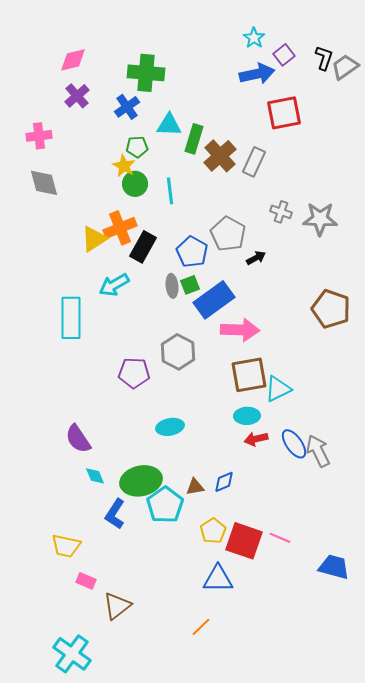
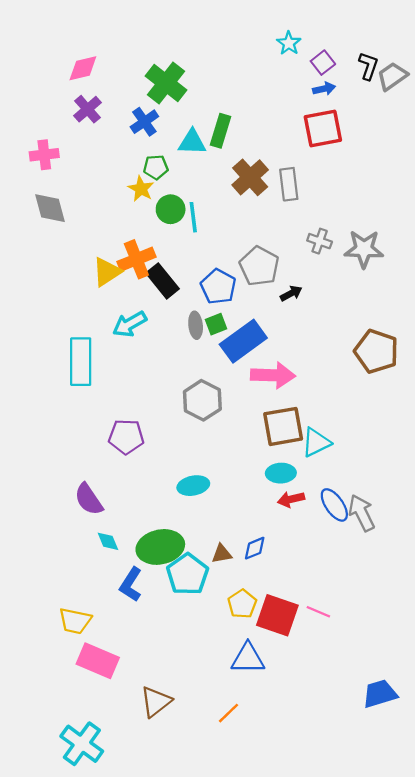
green cross: (146, 73) -> (166, 83), turned 33
blue arrow: (257, 74) -> (324, 89), moved, size x0.6
green rectangle: (194, 139) -> (221, 131), moved
gray rectangle: (254, 162) -> (289, 184), turned -32
green circle: (135, 184) -> (171, 209), moved
black rectangle: (143, 247) -> (163, 281), turned -68
purple pentagon: (134, 373) -> (126, 437), moved
blue trapezoid: (334, 567) -> (380, 694), moved, turned -32
pink rectangle: (86, 581) -> (98, 661), size x1.8
brown triangle: (117, 606) -> (156, 702), moved

